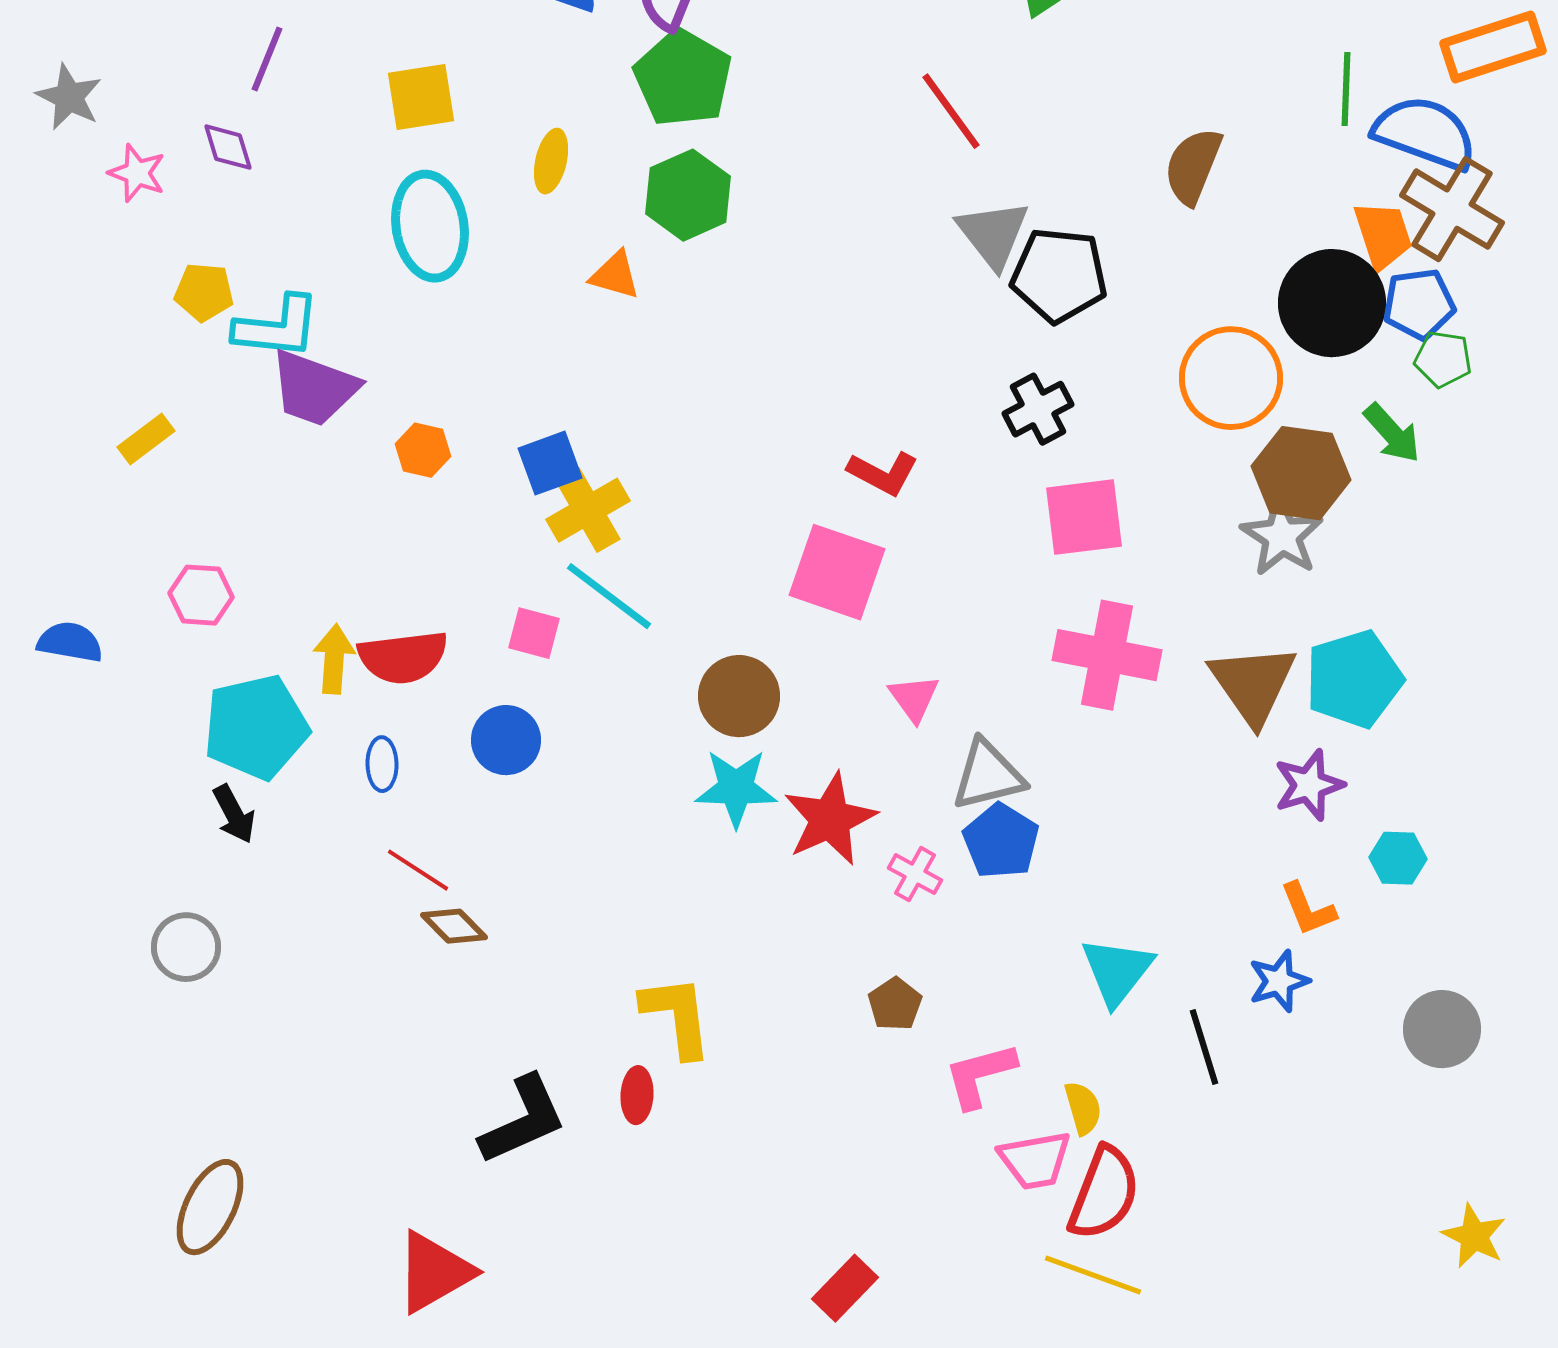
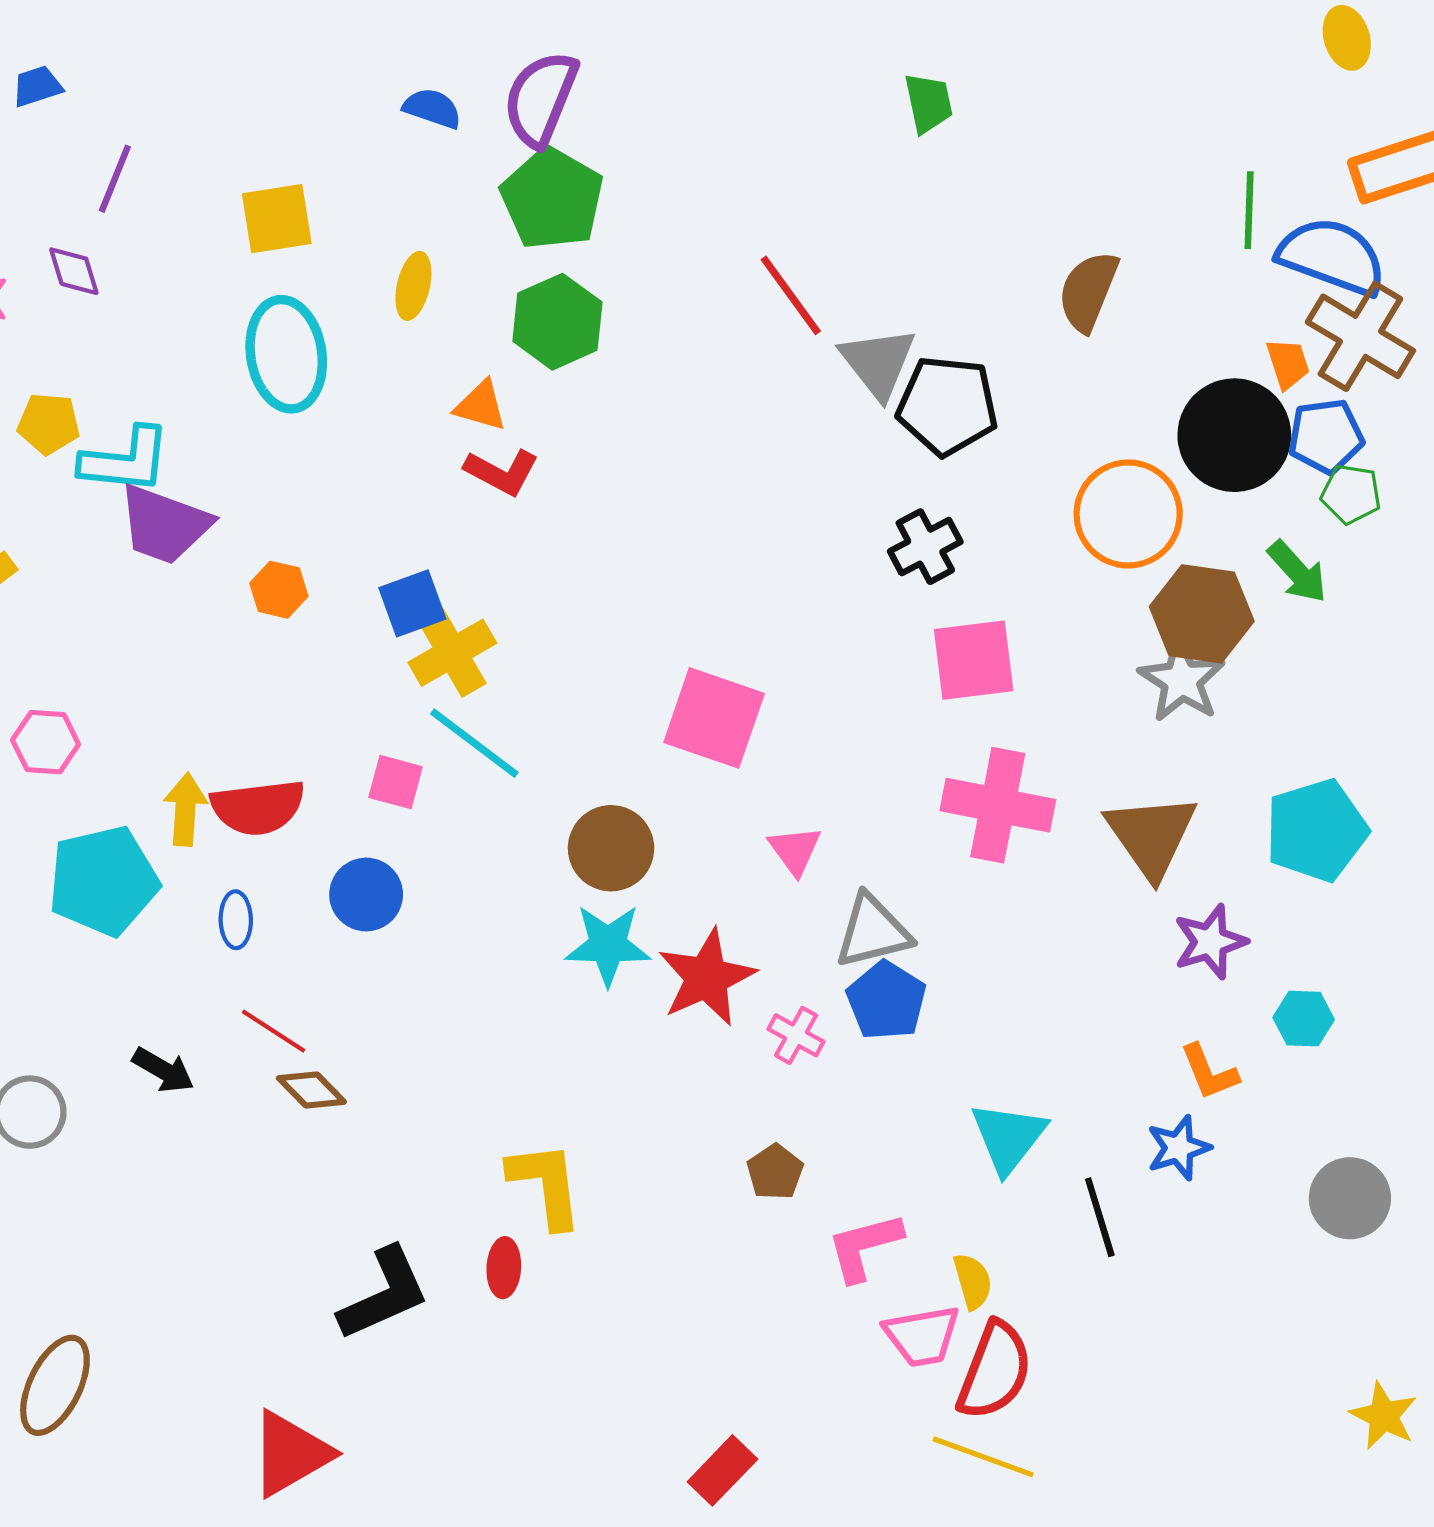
red line: (951, 111) -> (791, 295), moved
orange trapezoid: (1383, 235) -> (1288, 364), size x0.7
red L-shape: (883, 473) -> (502, 472), moved
cyan pentagon: (1354, 679) -> (1316, 830), moved
black arrow: (234, 814) -> (163, 1070), moved, turned -32

